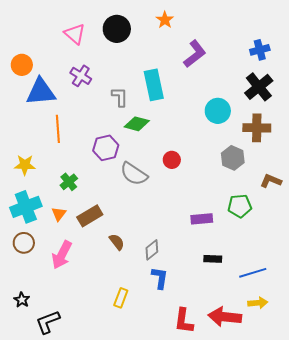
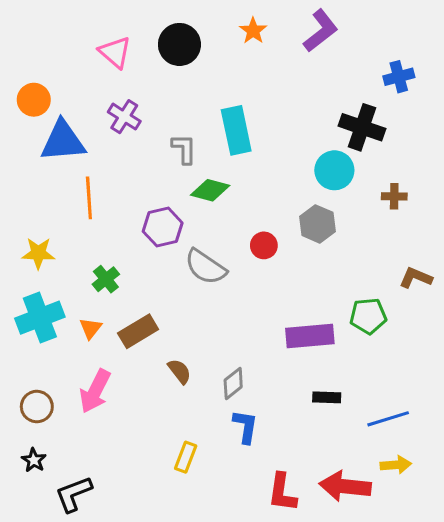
purple L-shape: (195, 54) -> (321, 31), moved
black cross: (259, 87) -> (362, 127), moved, turned -32
brown cross: (257, 128) -> (394, 196), size x0.6
gray hexagon: (233, 158) -> (318, 224), moved
purple rectangle: (202, 219) -> (310, 336), size x1.4
brown circle: (24, 243) -> (37, 407), moved

